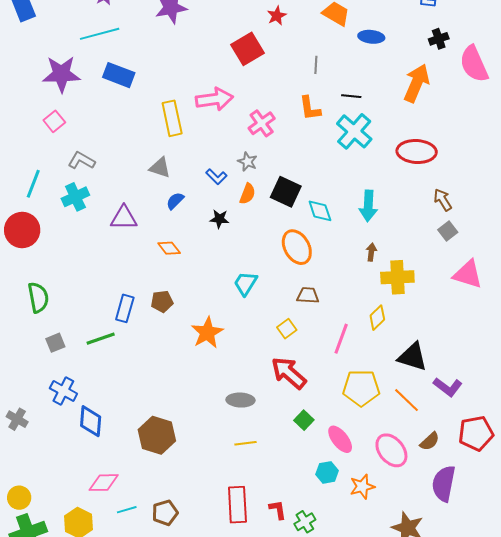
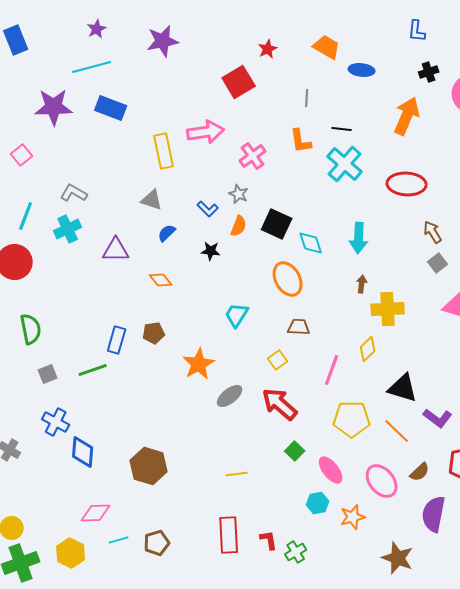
pink square: (54, 121) -> (22, 155), moved
gray ellipse: (240, 400) -> (230, 396), moved, turned -40

